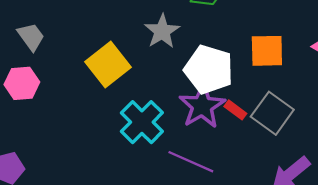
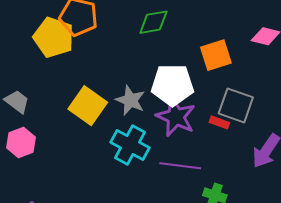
gray star: (162, 31) -> (130, 100), moved
red rectangle: (235, 110) -> (219, 122), moved

